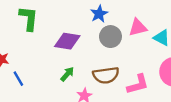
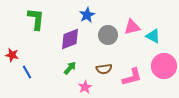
blue star: (99, 14) -> (87, 15), moved
purple diamond: (67, 41) -> (70, 39), turned -30
brown semicircle: (106, 75) -> (104, 69), size x0.7

